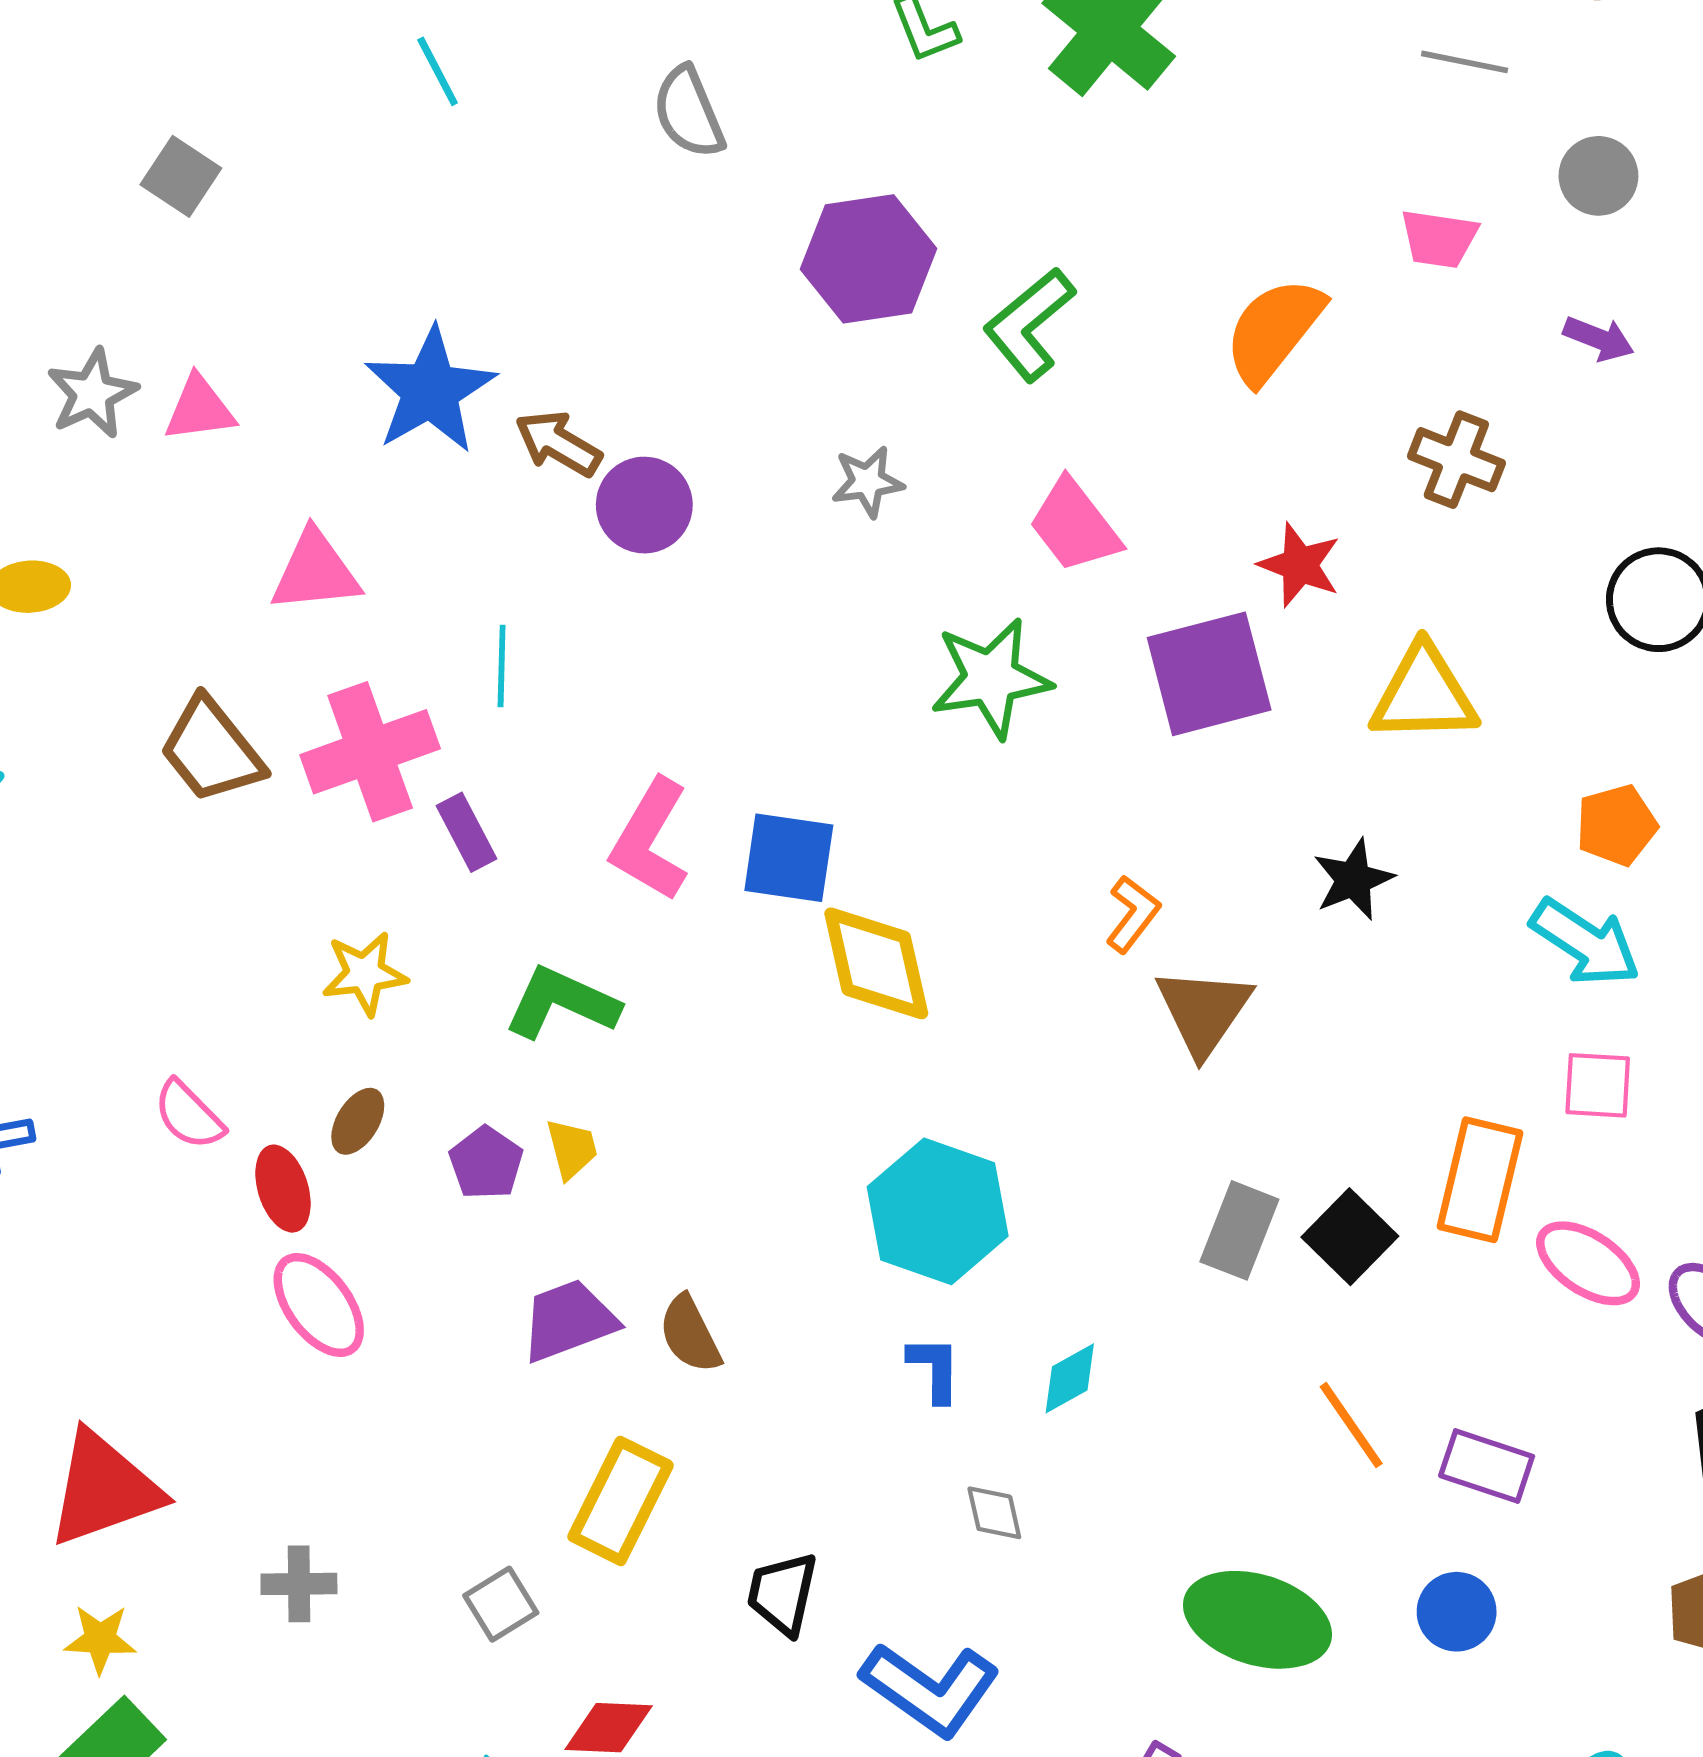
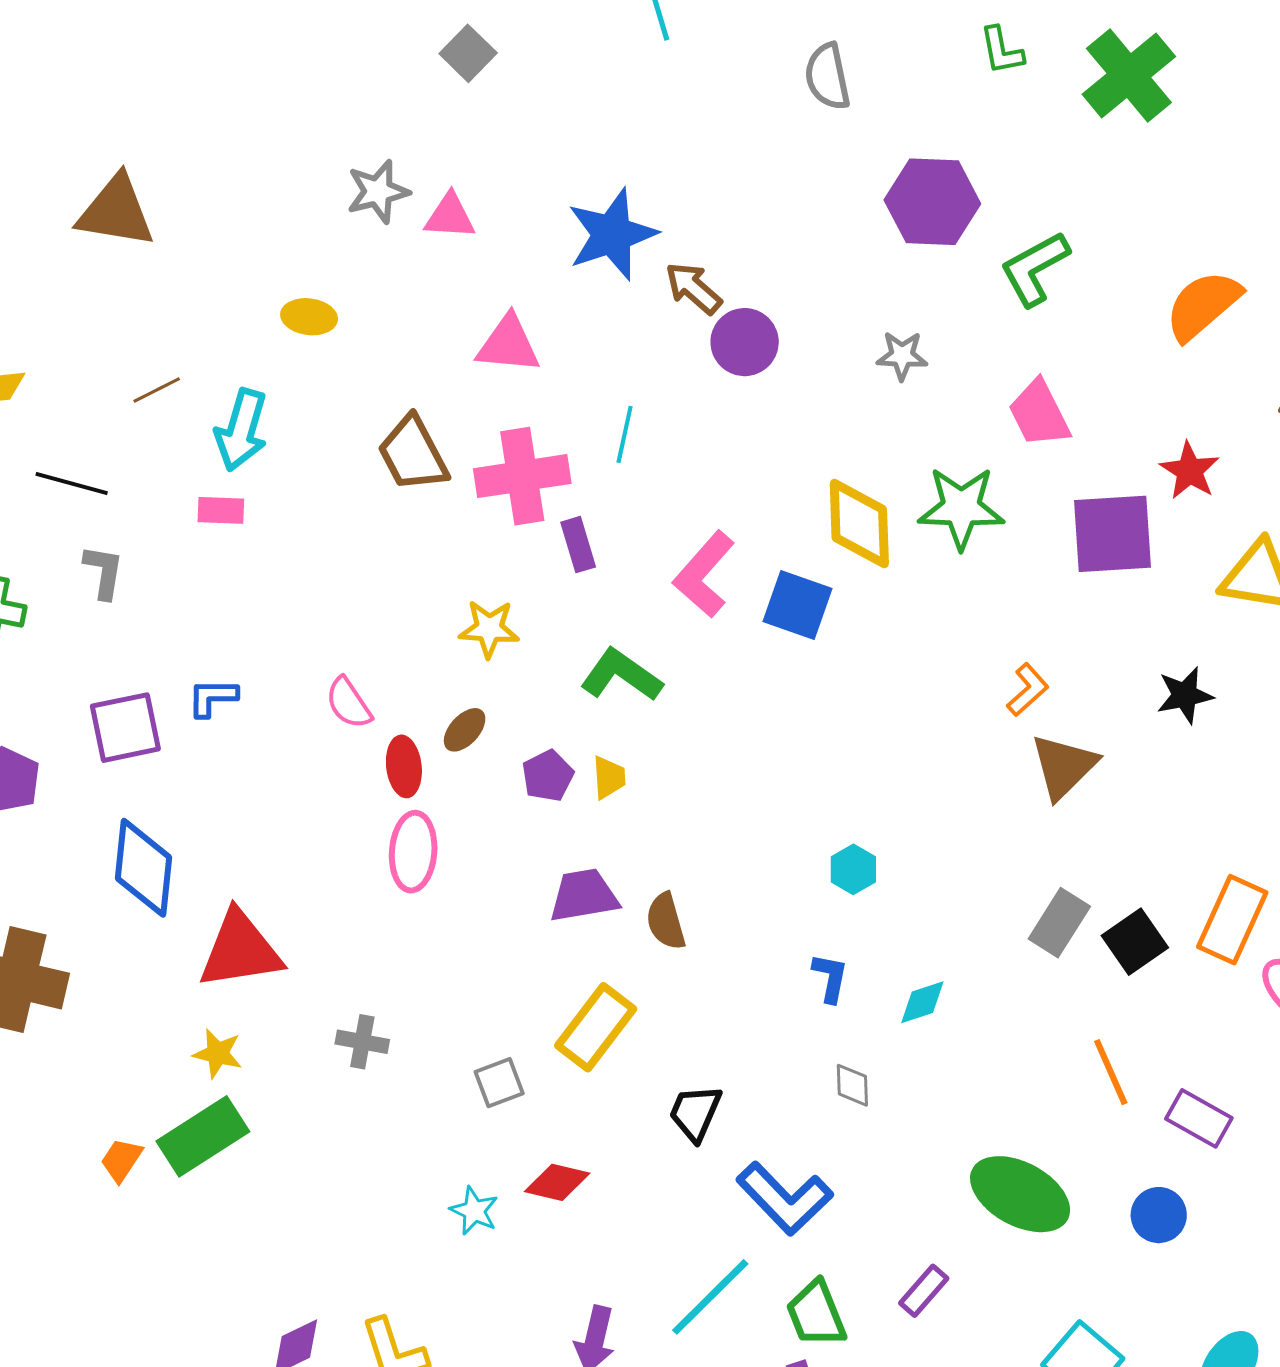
yellow diamond: (876, 963) -> (859, 523), moved
cyan hexagon: (938, 1211) -> (853, 869), size x0.5
pink ellipse: (319, 1305) -> (413, 852), turned 30

